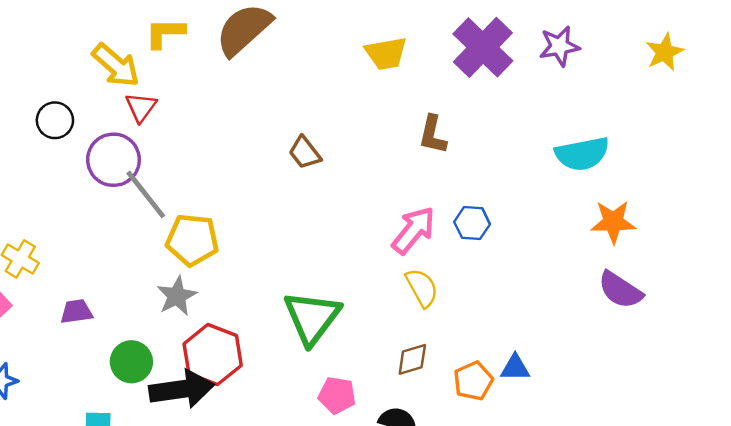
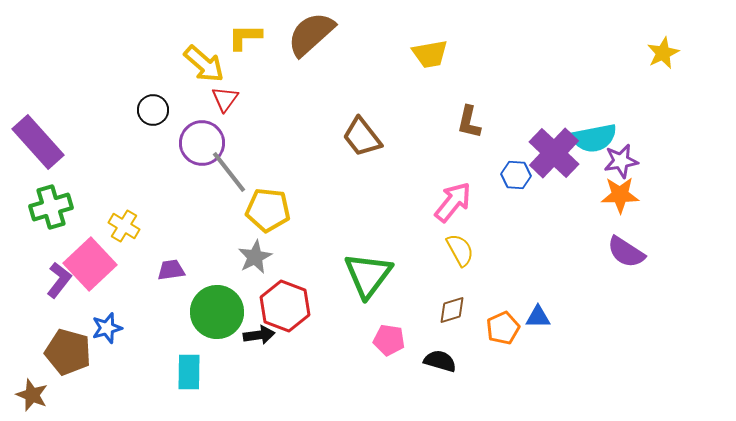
purple star: (559, 46) -> (621, 161), moved
purple cross: (483, 47) -> (554, 153), moved
brown trapezoid: (305, 153) -> (362, 137), size x1.4
blue hexagon: (472, 223) -> (516, 175), moved
green circle: (131, 362) -> (217, 312), size x1.5
black arrow: (182, 389) -> (259, 335), size x0.6

